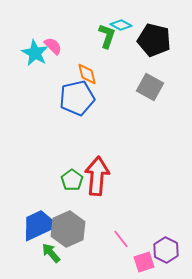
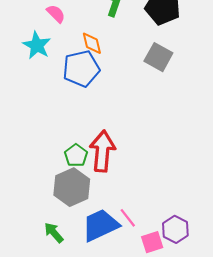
cyan star: (35, 53) -> (37, 45), moved
blue trapezoid: (39, 225) -> (100, 225), moved
gray hexagon: (68, 229) -> (72, 187), moved

